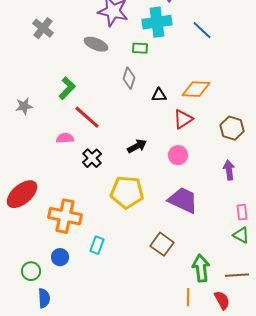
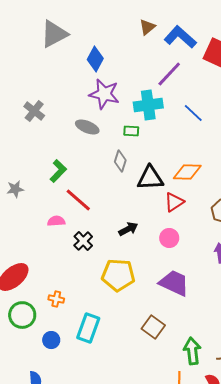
black triangle: (159, 95) -> (150, 178), size x1.8
orange cross: (65, 216) -> (56, 299), size x0.5
cyan rectangle: (97, 245) -> (88, 328), size x1.6
green circle: (31, 271) -> (22, 315), moved, size x1.4

